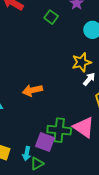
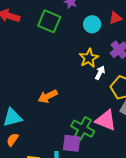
green square: (51, 17) -> (49, 21), size x1.6
green cross: (59, 130) -> (83, 129), turned 35

